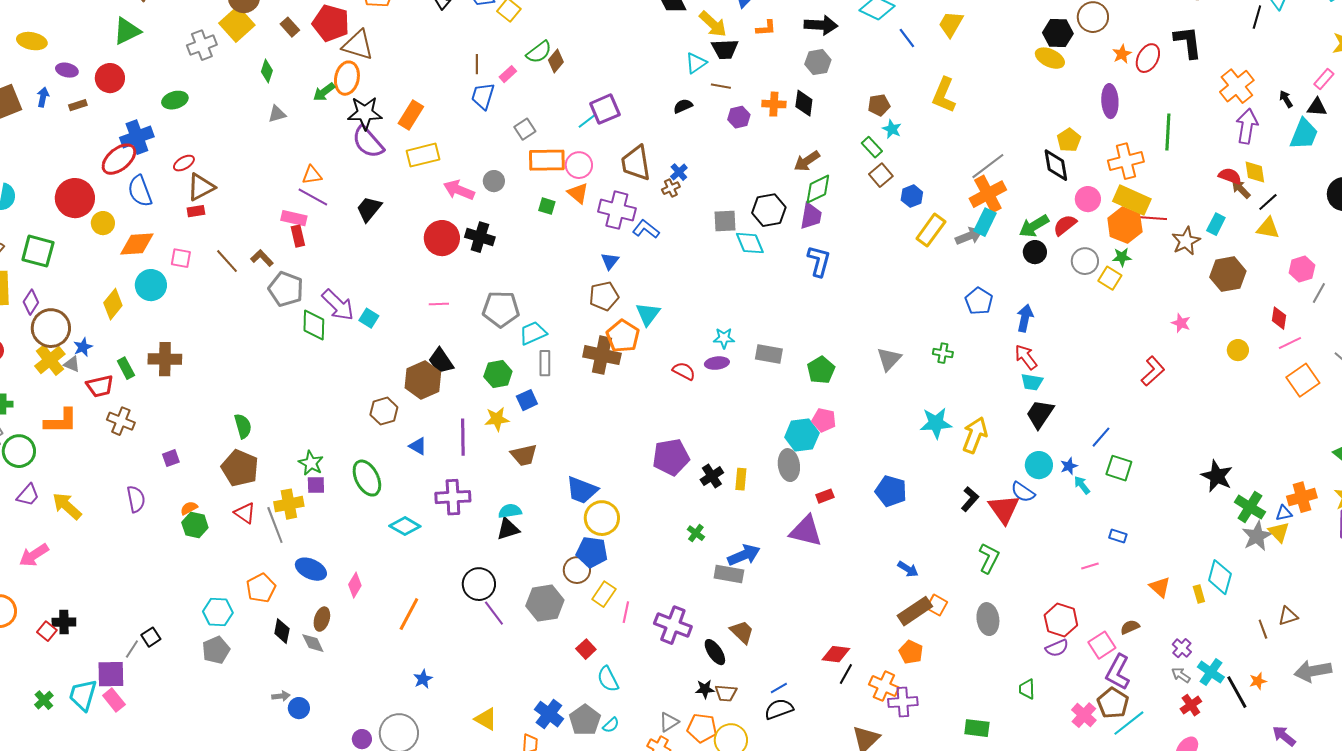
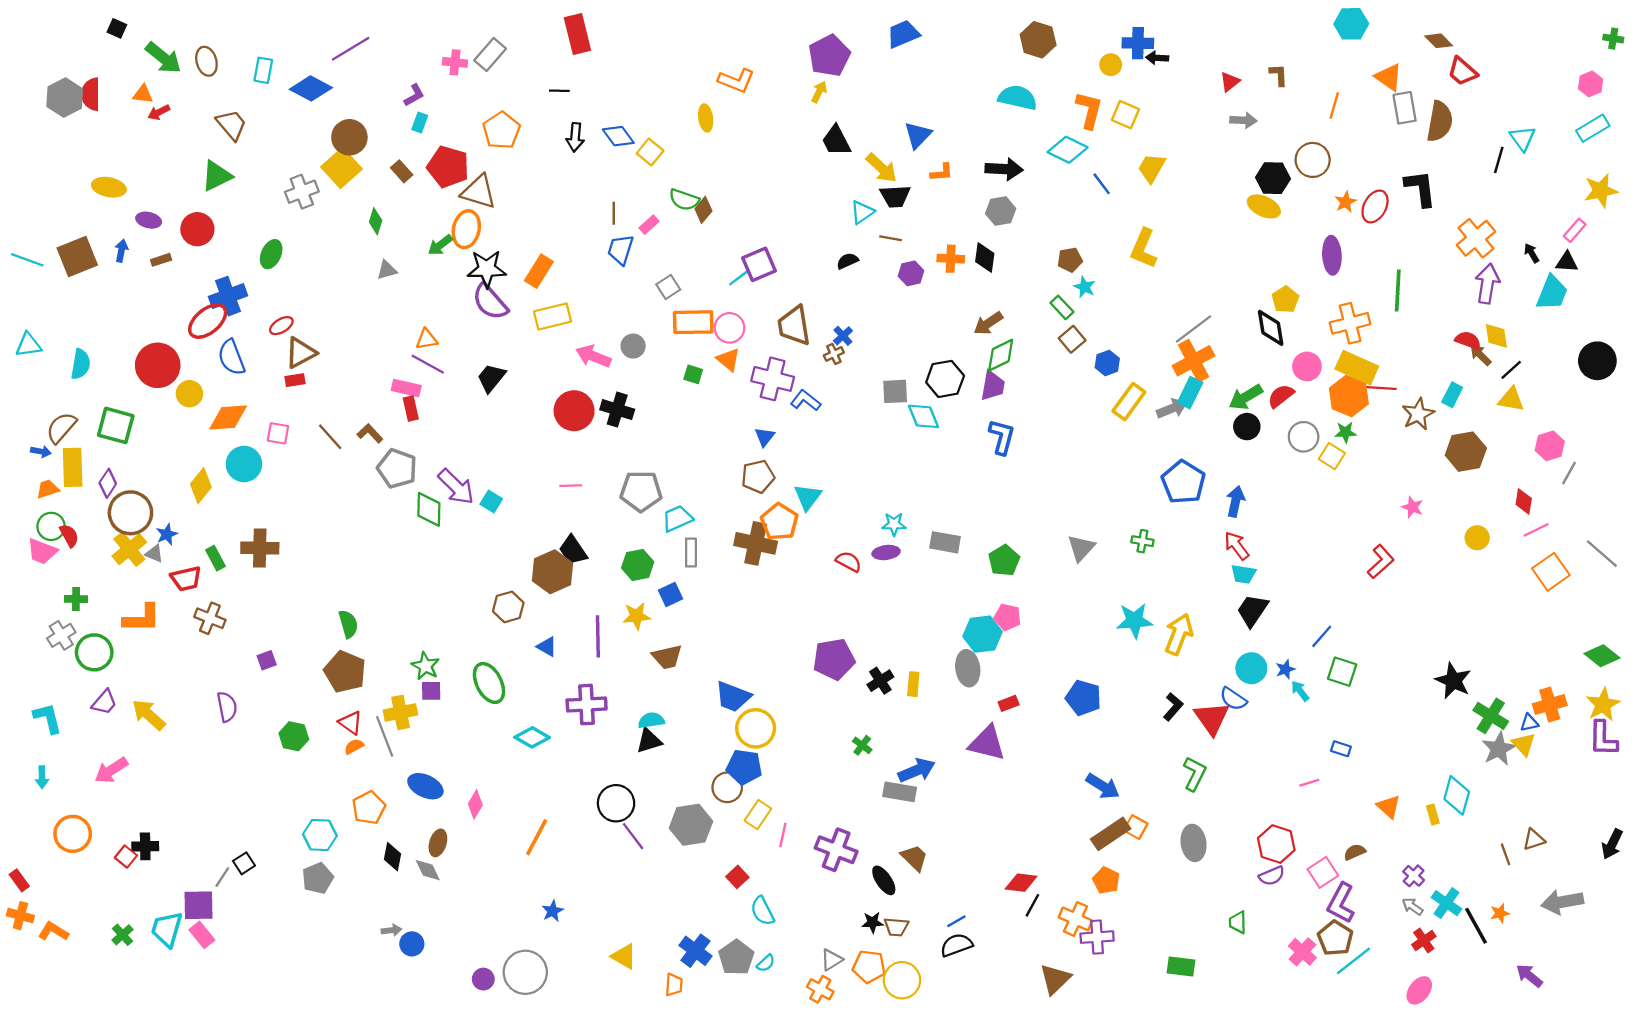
green semicircle: (539, 52) -> (684, 200), turned 56
green ellipse: (175, 100) -> (271, 254), turned -50
blue pentagon: (979, 301) -> (1183, 482), size x1.4
orange semicircle: (189, 508) -> (354, 747), moved
blue arrow: (908, 569) -> (1103, 786), size x1.4

